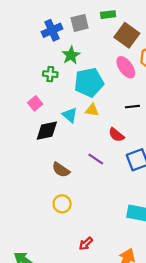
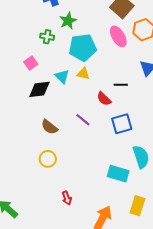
black line: (132, 107) -> (121, 85), moved
red arrow: (86, 244) -> (67, 198), turned -72

